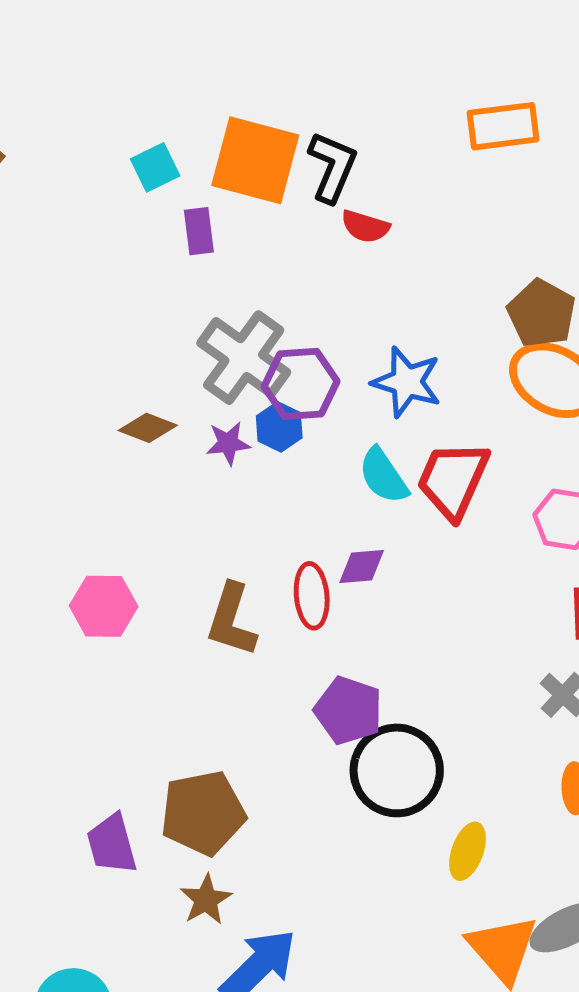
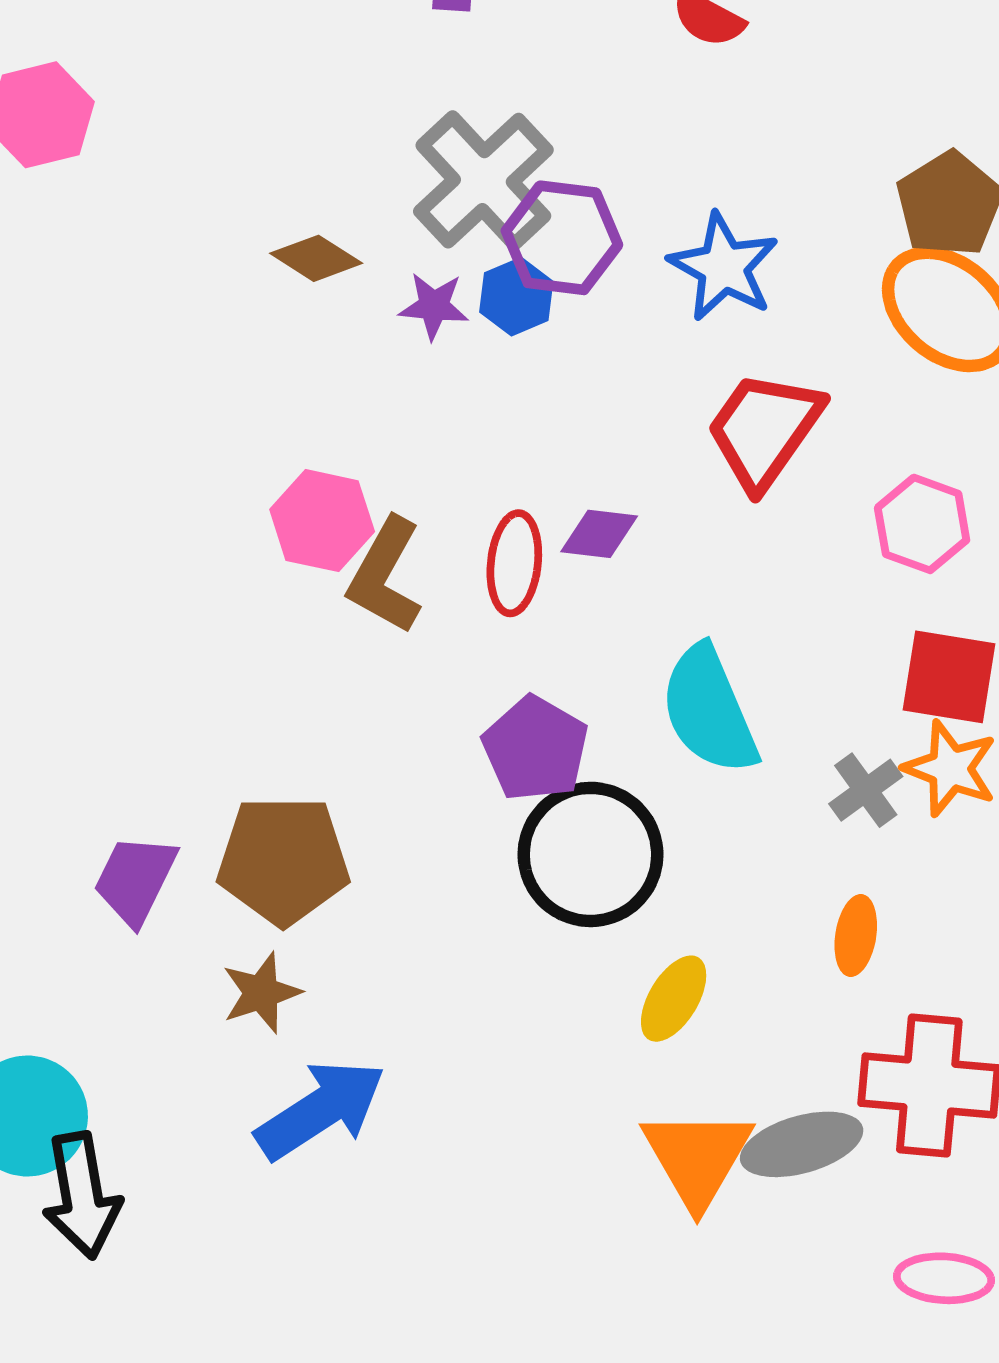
cyan semicircle: (383, 476) -> (709, 710), moved, size x1.4
pink hexagon: (104, 606) -> (322, 521), moved
purple trapezoid: (112, 844) -> (135, 880), turned 30

